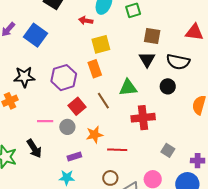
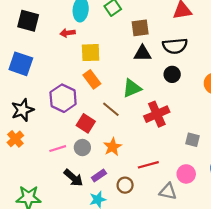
yellow square: (101, 44) -> (91, 53), turned 30
black triangle: (147, 59) -> (142, 53), turned -42
black arrow: (34, 149) -> (73, 178), moved
red line: (117, 150) -> (148, 165), moved
brown circle: (110, 178) -> (125, 185), moved

